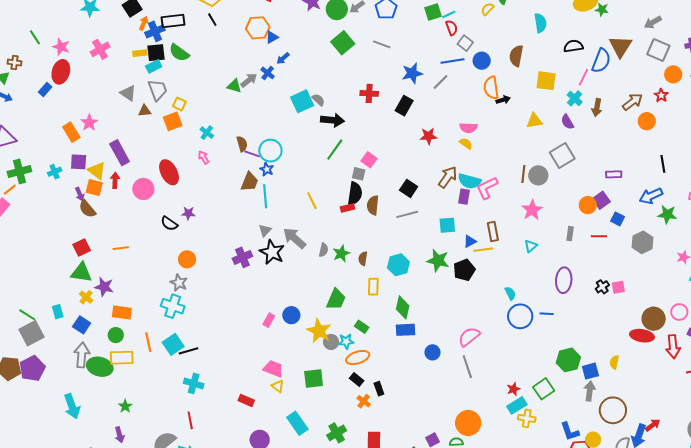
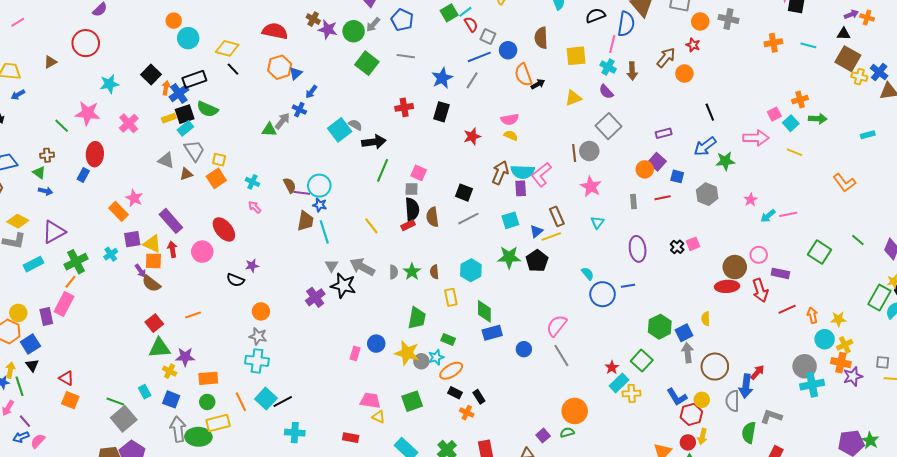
pink star: (61, 47) -> (88, 113), moved, size x1.4

